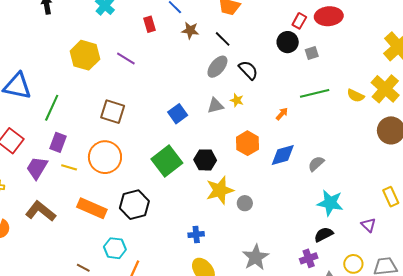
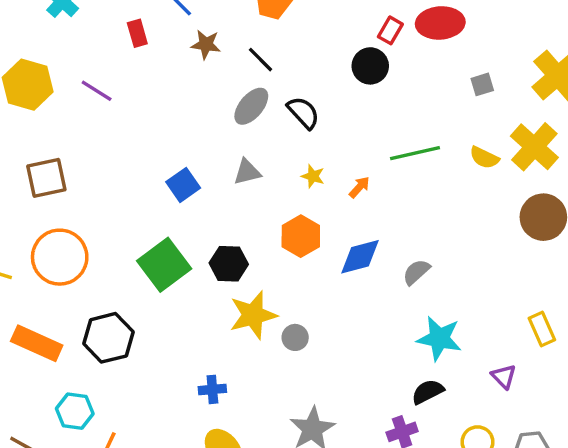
gray square: (312, 53) -> (482, 84), moved
yellow star: (237, 100) -> (313, 176), moved
brown square: (113, 112) -> (46, 178), moved, turned -30

